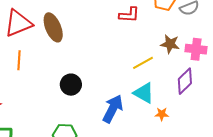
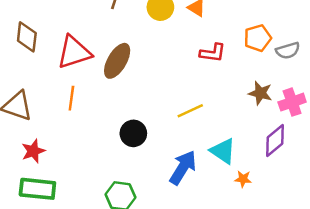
brown ellipse: (53, 27) -> (117, 61), turned 48
pink cross: (196, 49) -> (292, 102), turned -30
yellow line: (143, 63) -> (190, 111), moved

